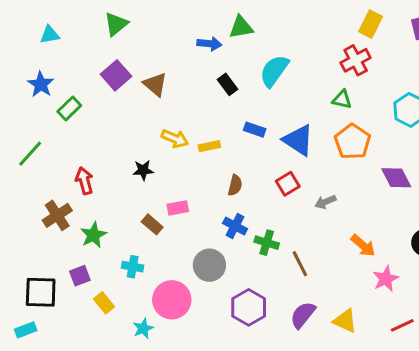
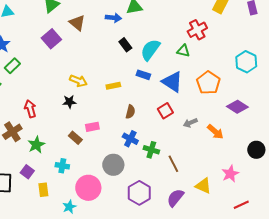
red cross: (356, 60) -> (197, 30), moved
cyan semicircle: (274, 71) -> (150, 50), moved
brown triangle: (155, 84) -> (77, 23), moved
green triangle: (342, 99) -> (183, 51), moved
green rectangle: (69, 108) -> (12, 66), moved
yellow arrow: (175, 139) -> (78, 81), moved
purple diamond: (396, 178) -> (237, 107), turned -30
orange arrow: (363, 246) -> (215, 132), moved
purple square: (80, 276) -> (27, 172), turned -32
yellow rectangle: (104, 303) -> (43, 190), turned 32
yellow triangle: (345, 321) -> (203, 186), moved

